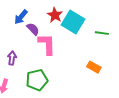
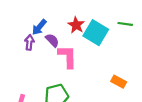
green line: (102, 33) -> (125, 24), moved
purple arrow: (12, 58) -> (29, 42), moved

